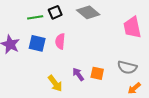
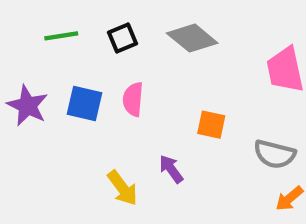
green line: (35, 17) -> (61, 36), moved
orange square: (97, 73) -> (211, 125), moved

